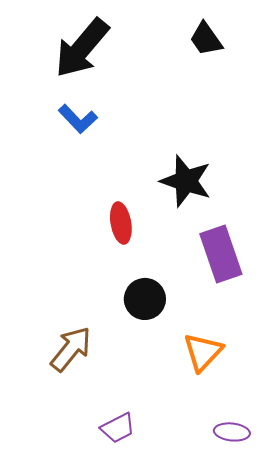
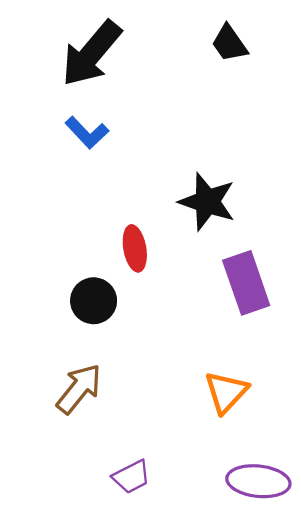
black circle: (145, 299) -> (94, 301), moved
purple ellipse: (232, 432) -> (258, 481), size x1.6

